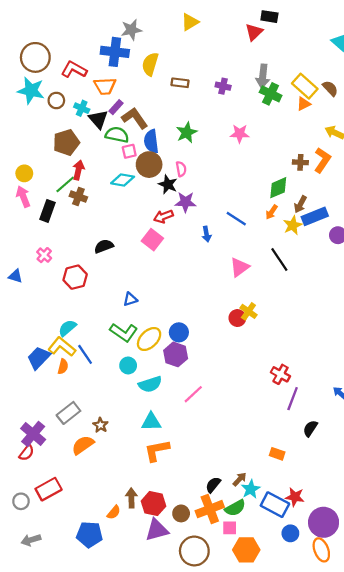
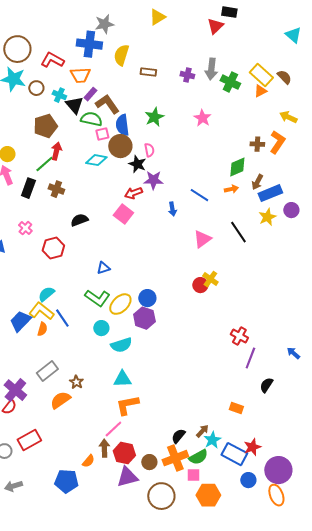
gray arrow: (263, 76) -> (211, 69), moved
pink star: (240, 134) -> (202, 118), turned 30
brown cross: (78, 197) -> (56, 189), moved
orange arrow: (272, 212) -> (231, 189), turned -136
yellow star: (293, 225) -> (267, 217), moved
pink line: (193, 394) -> (113, 429), moved
red star: (295, 497) -> (252, 447), turned -30

